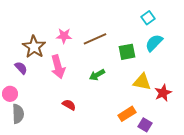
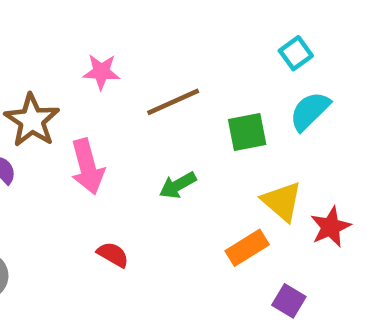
pink star: (64, 36) -> (101, 72), moved
yellow triangle: (142, 82) -> (282, 201), turned 30
orange rectangle: (127, 114) -> (247, 248), moved

